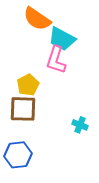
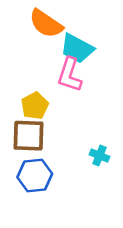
blue hexagon: (18, 155) -> (35, 175), moved

